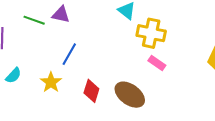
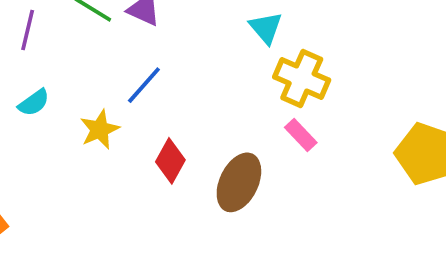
brown ellipse: (130, 95) -> (239, 182), turned 68

